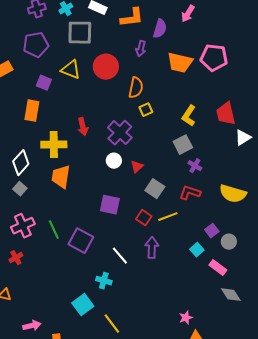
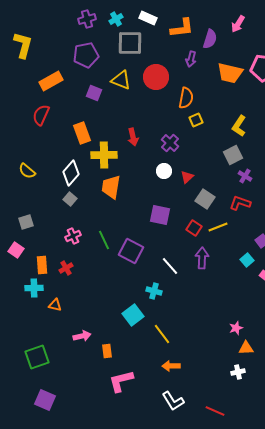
orange rectangle: (32, 111) -> (82, 133), moved, turned -30
purple cross: (120, 133) -> (170, 143), size x0.7
pink cross: (23, 226) -> (73, 236), size x0.7

